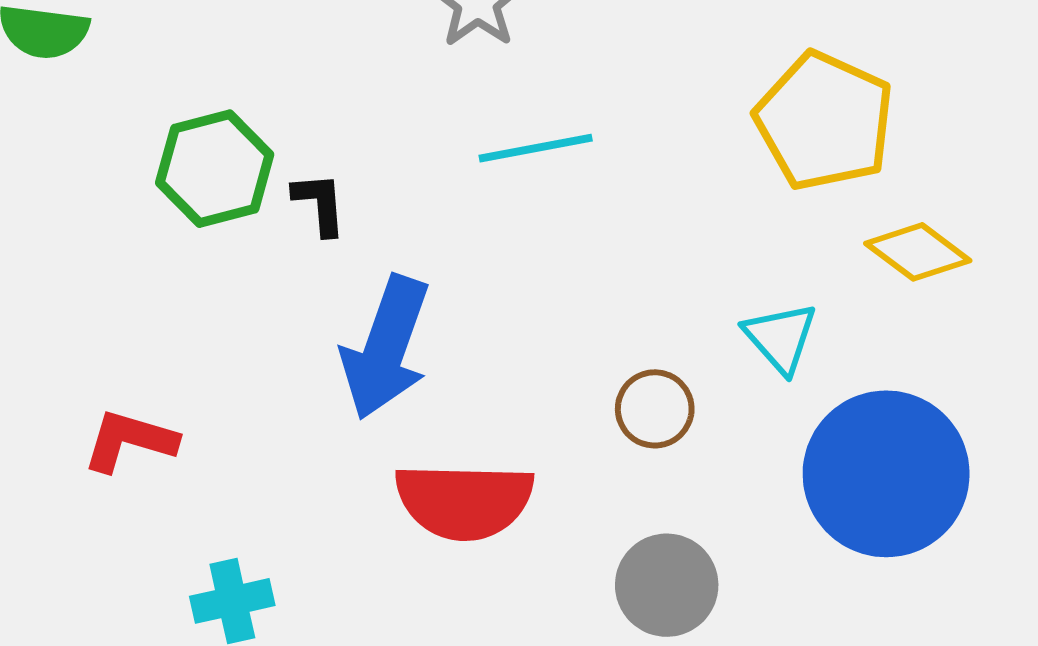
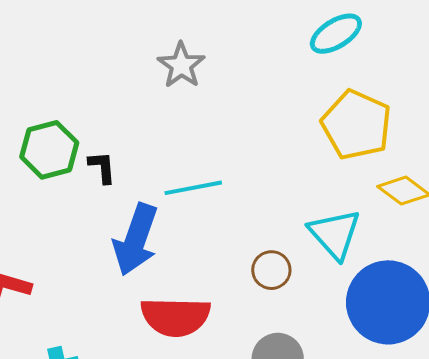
cyan line: (536, 148) -> (193, 188), moved
cyan triangle: (781, 338) -> (335, 234), size x1.4

